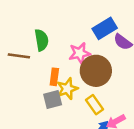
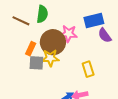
brown circle: (96, 71) -> (53, 42), moved
orange rectangle: (54, 77) -> (31, 49), moved
yellow rectangle: (95, 105) -> (88, 69), moved

